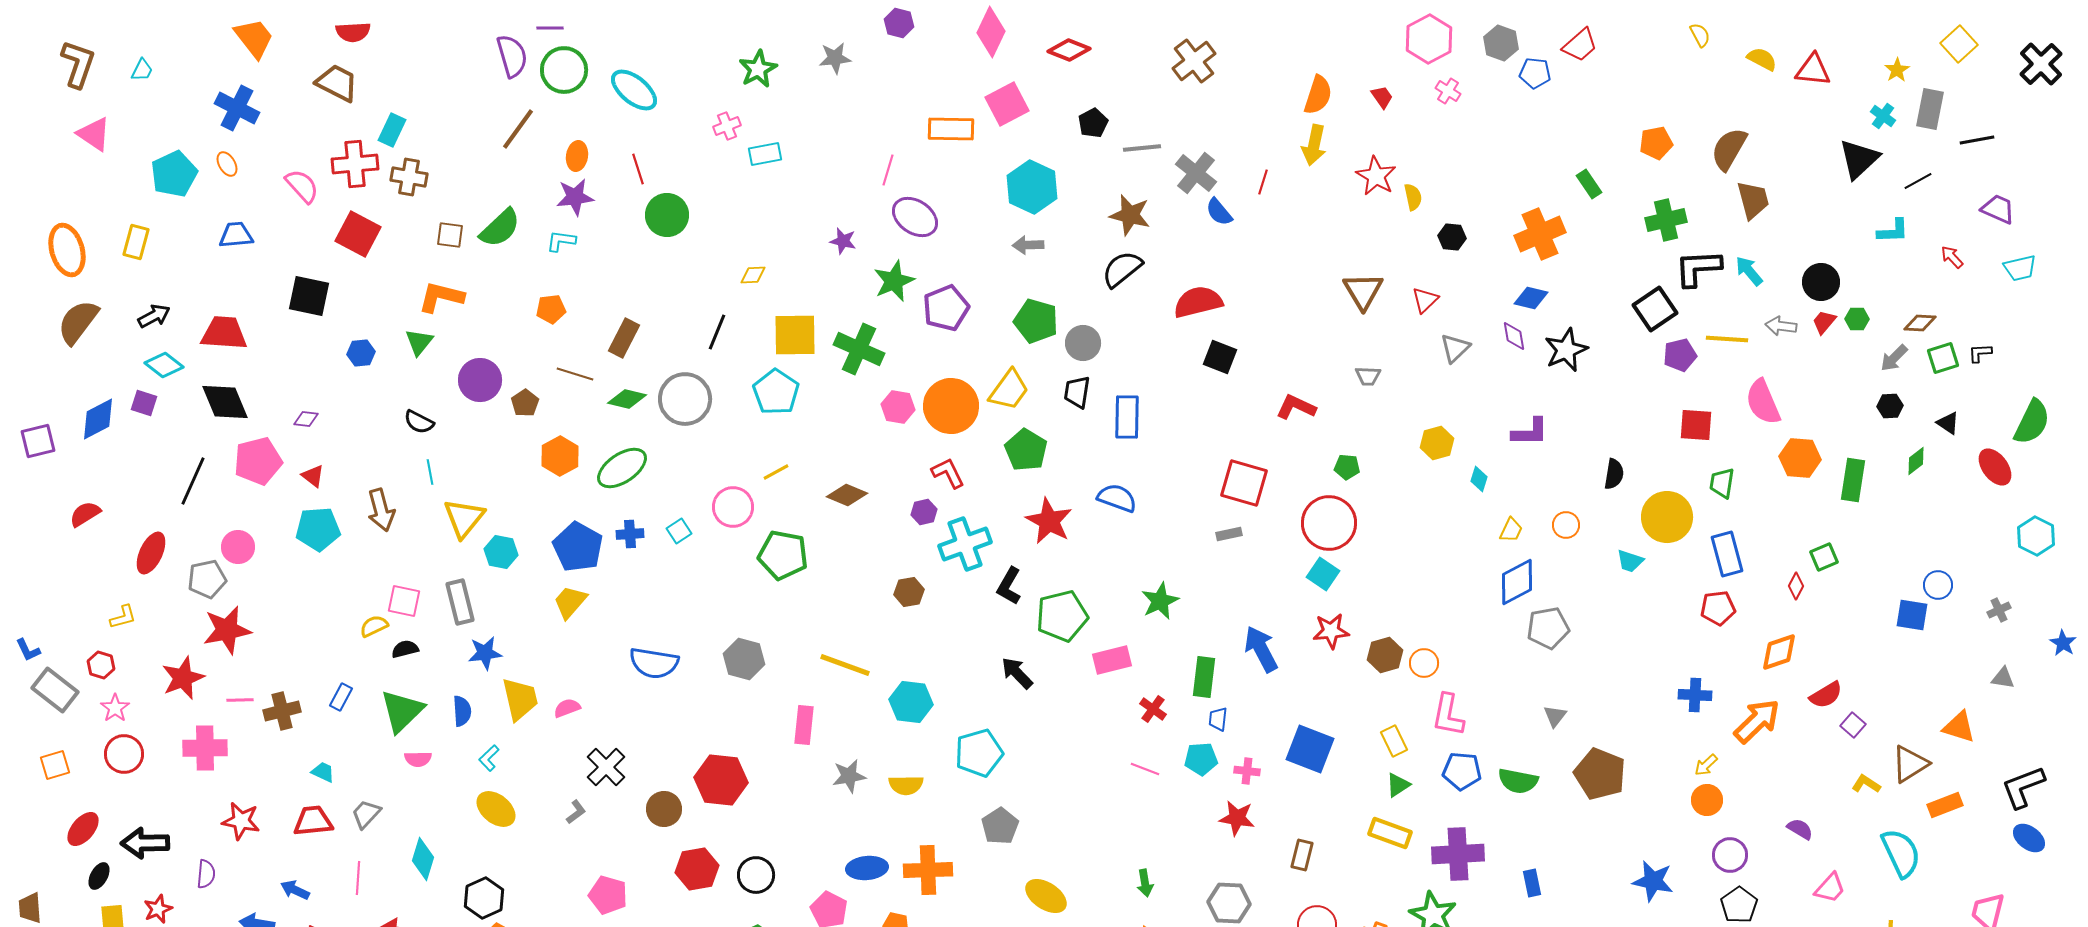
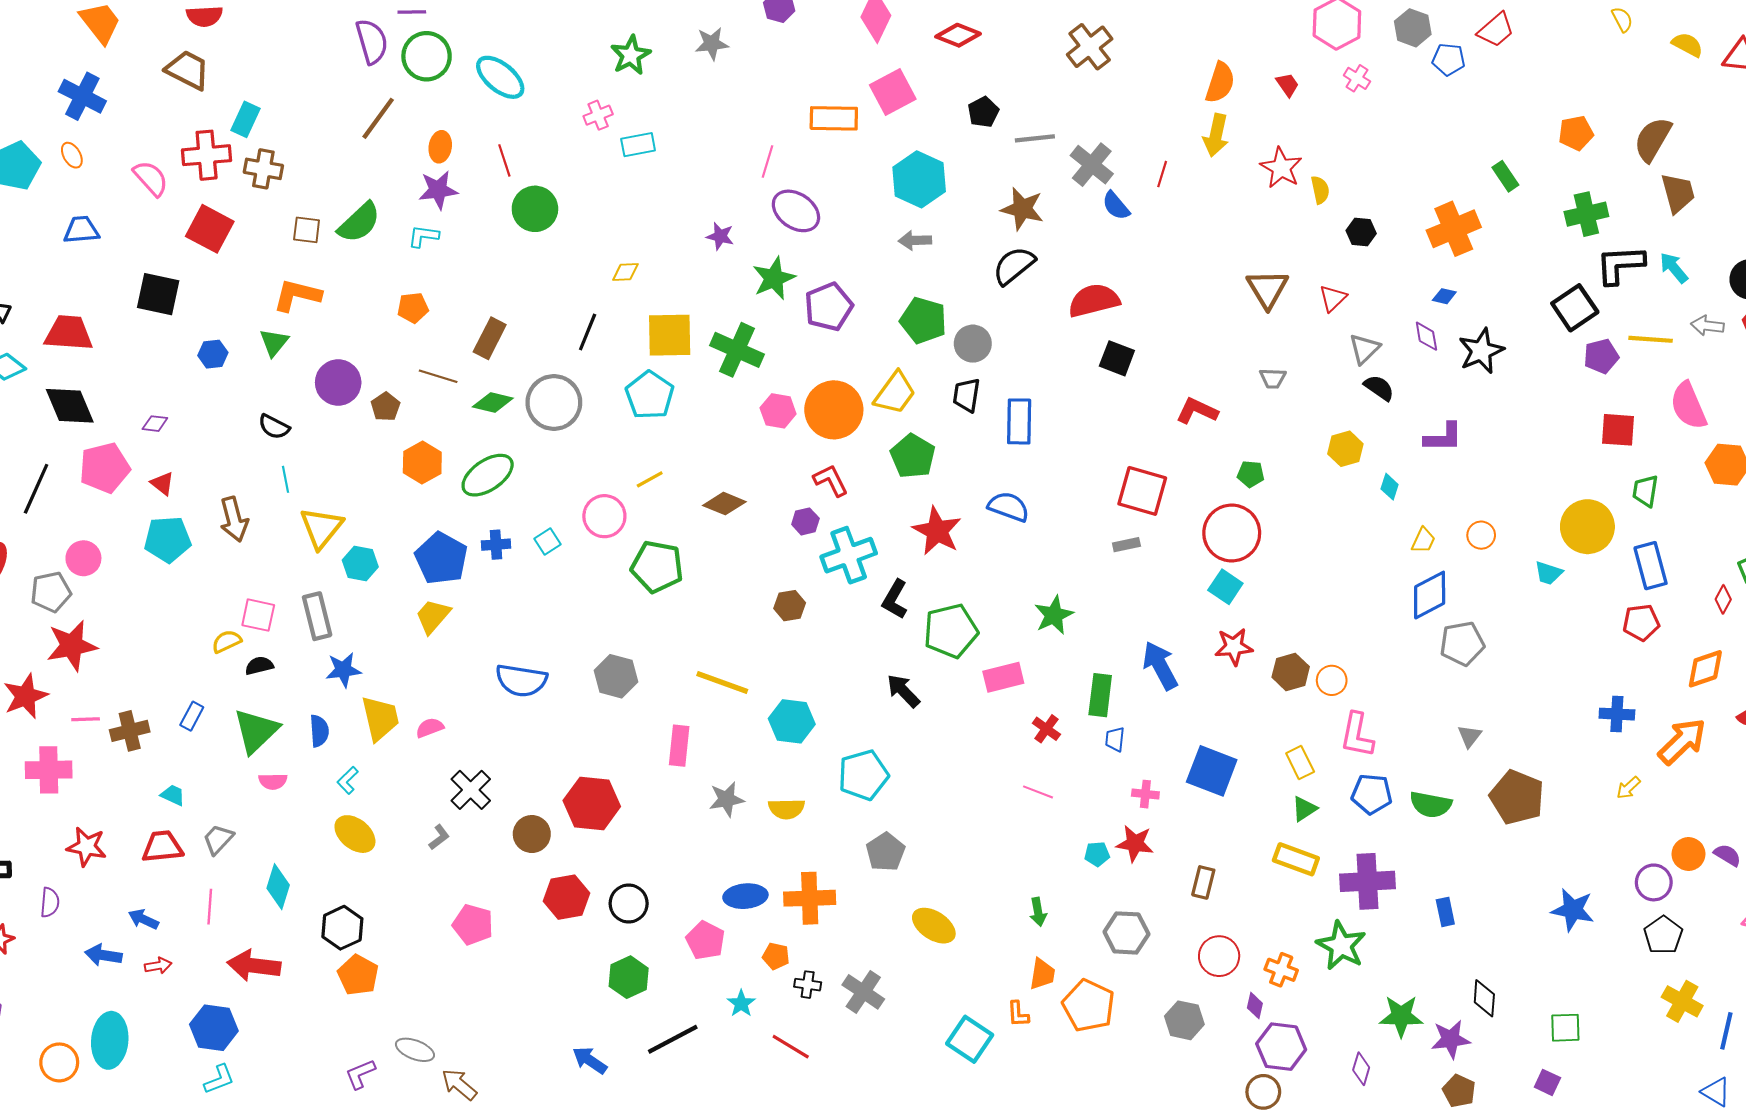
blue diamond: (1531, 298) -> (1444, 296), size x0.7
black semicircle: (1614, 474) -> (1379, 388), moved, turned -64
cyan pentagon: (1201, 759) -> (1097, 854), moved, size x0.7
orange circle: (1707, 800) -> (1688, 854), moved

